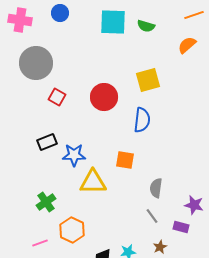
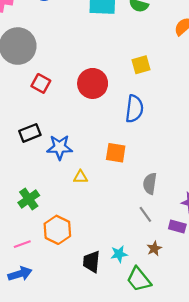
yellow square: (148, 80) -> (141, 65), size x0.7
yellow triangle: (93, 182) -> (80, 177), size x0.5

